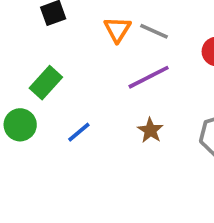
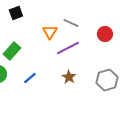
orange triangle: (117, 29) -> (50, 32), moved

